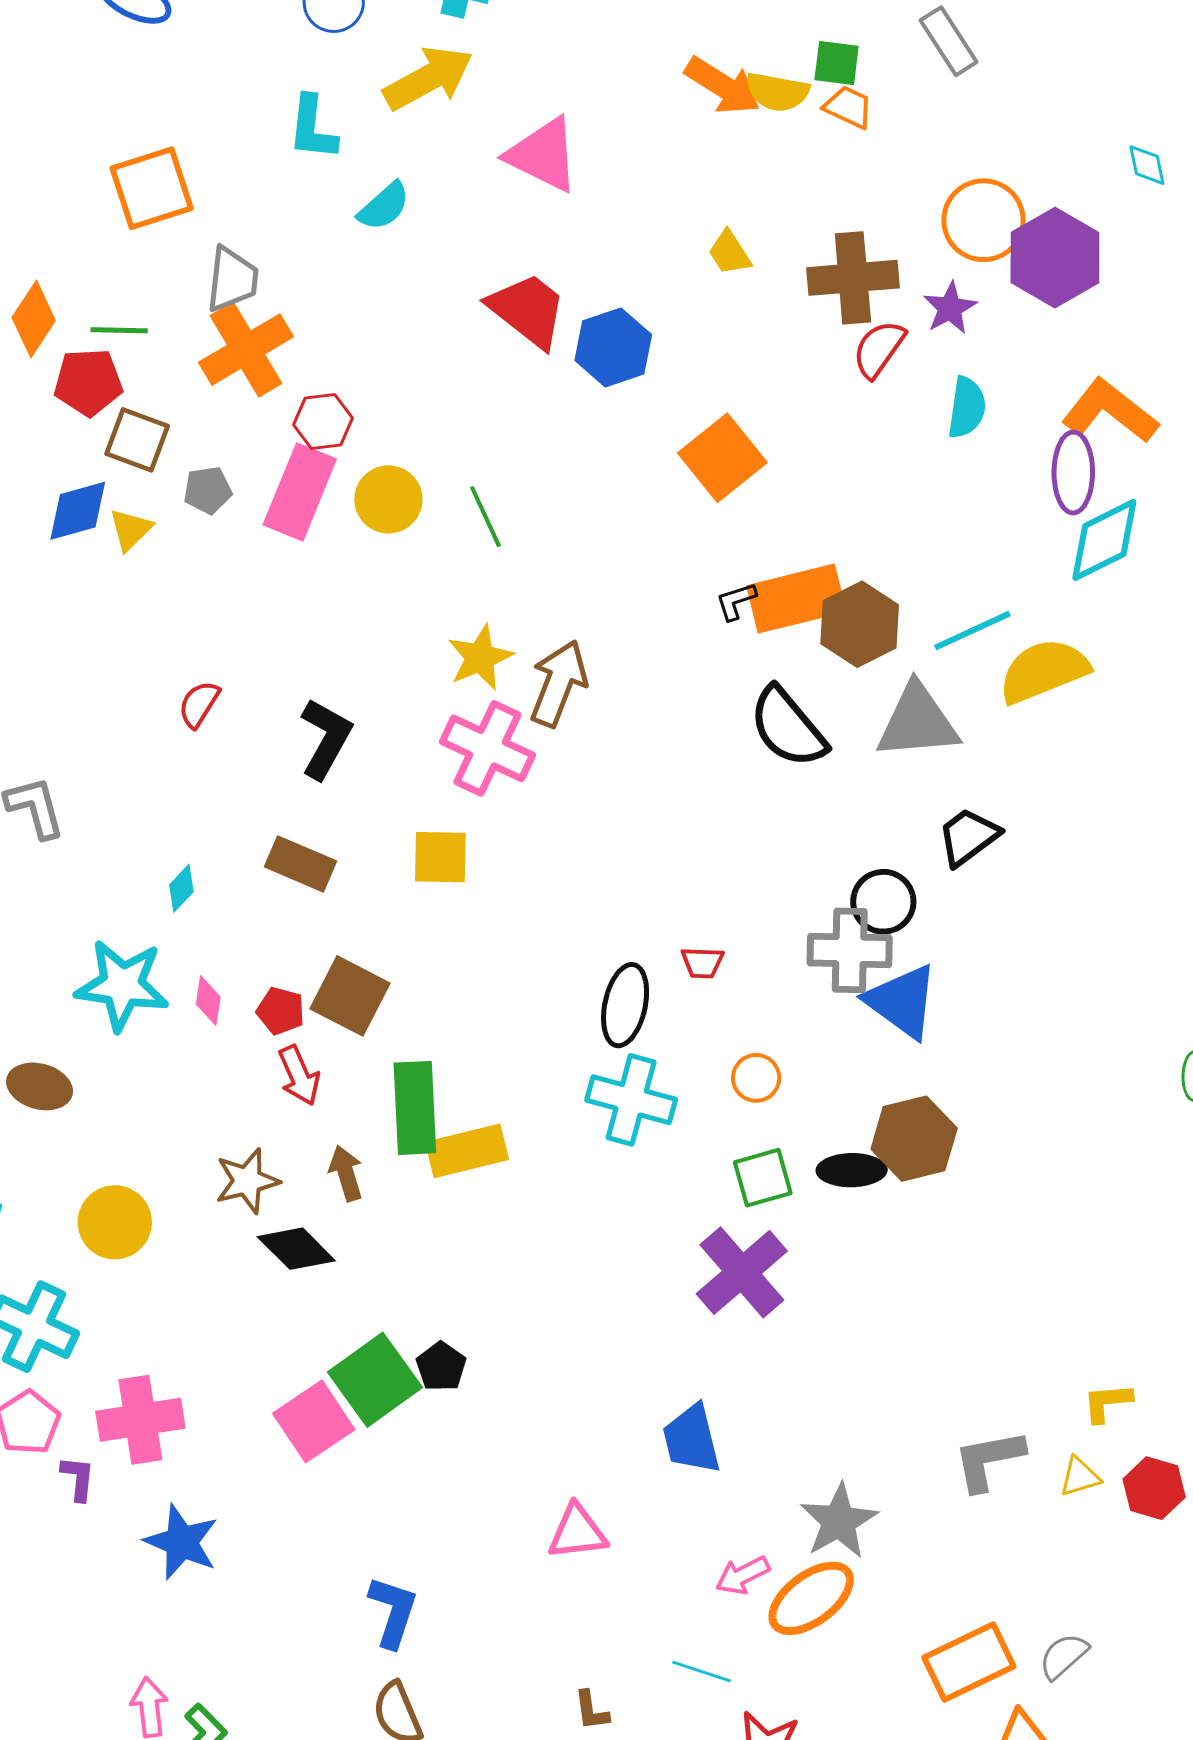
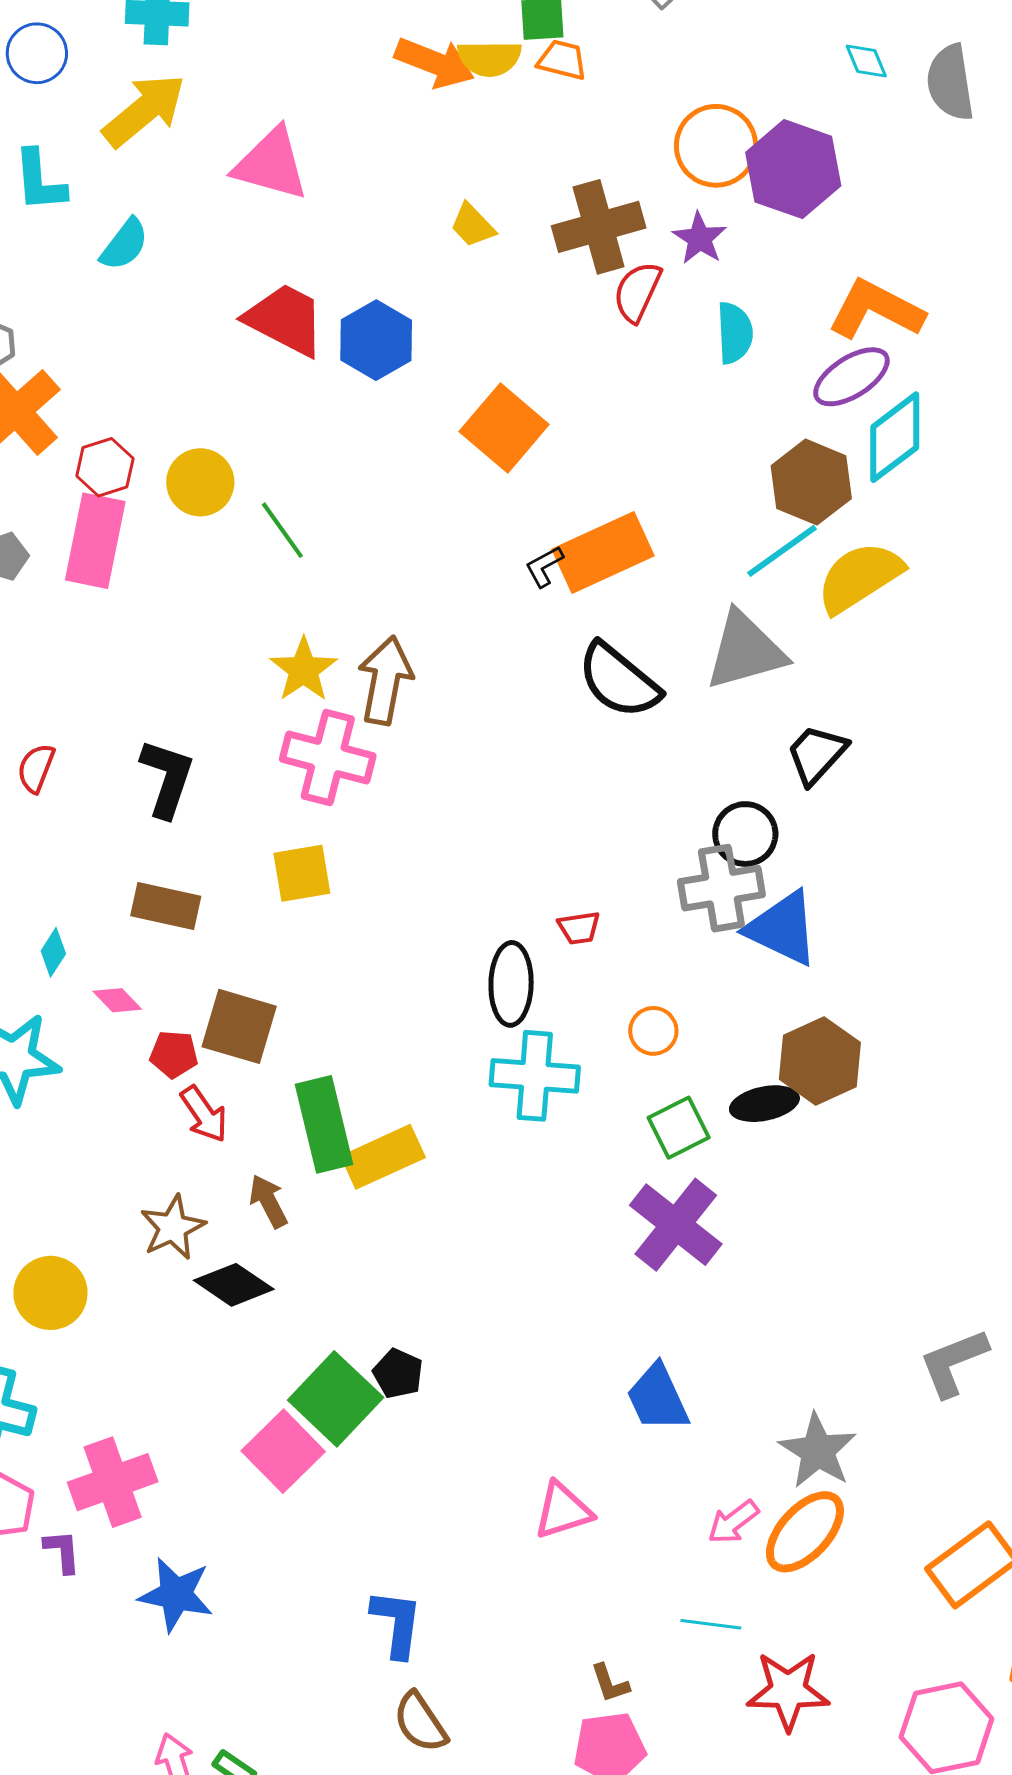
purple ellipse: (1073, 473) -> (851, 377), turned 68
yellow circle: (388, 499) -> (200, 482), moved
brown hexagon: (860, 624) -> (811, 482), moved
pink diamond: (208, 1001) -> (117, 1000), moved, turned -42

